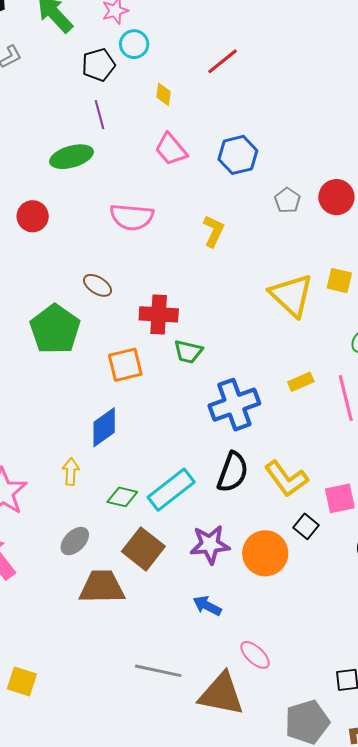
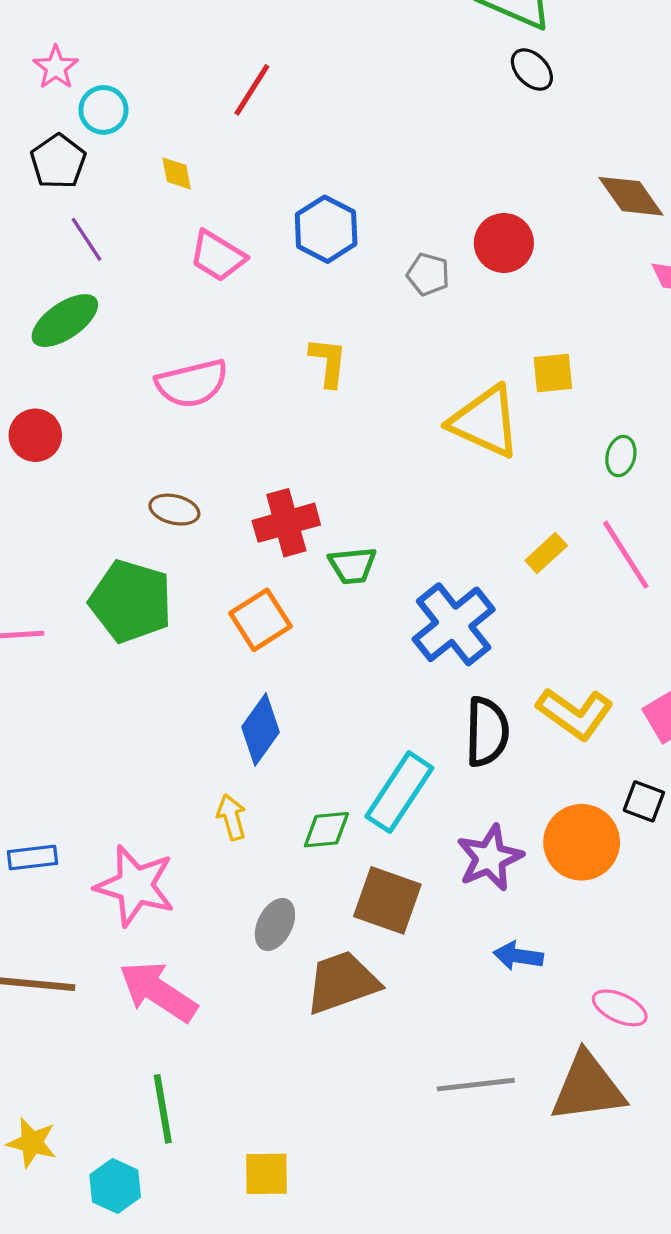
black square: (306, 526) -> (644, 801), moved

